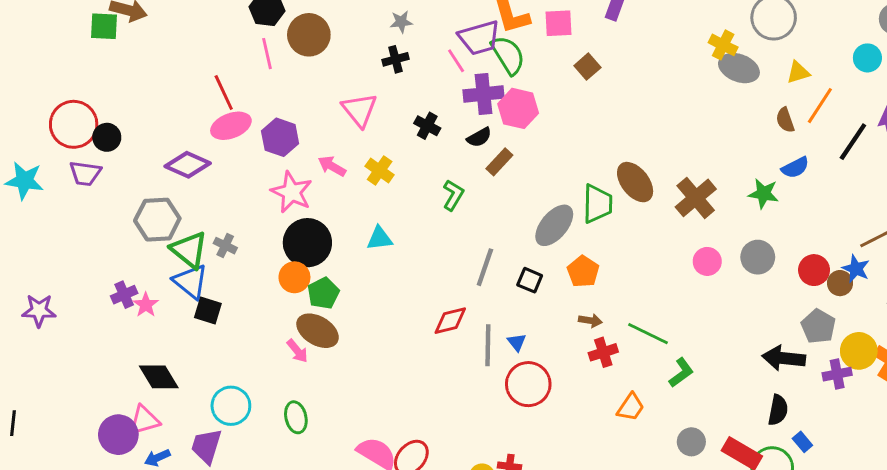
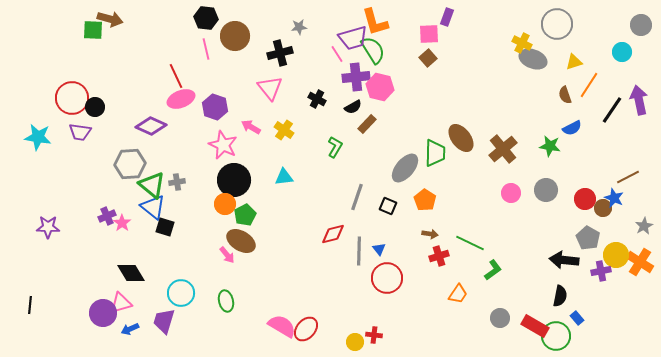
pink square: (559, 23) -> (429, 34), moved
black cross: (395, 59) -> (280, 53), moved, size x1.4
gray cross: (225, 246) -> (177, 182), turned -35

